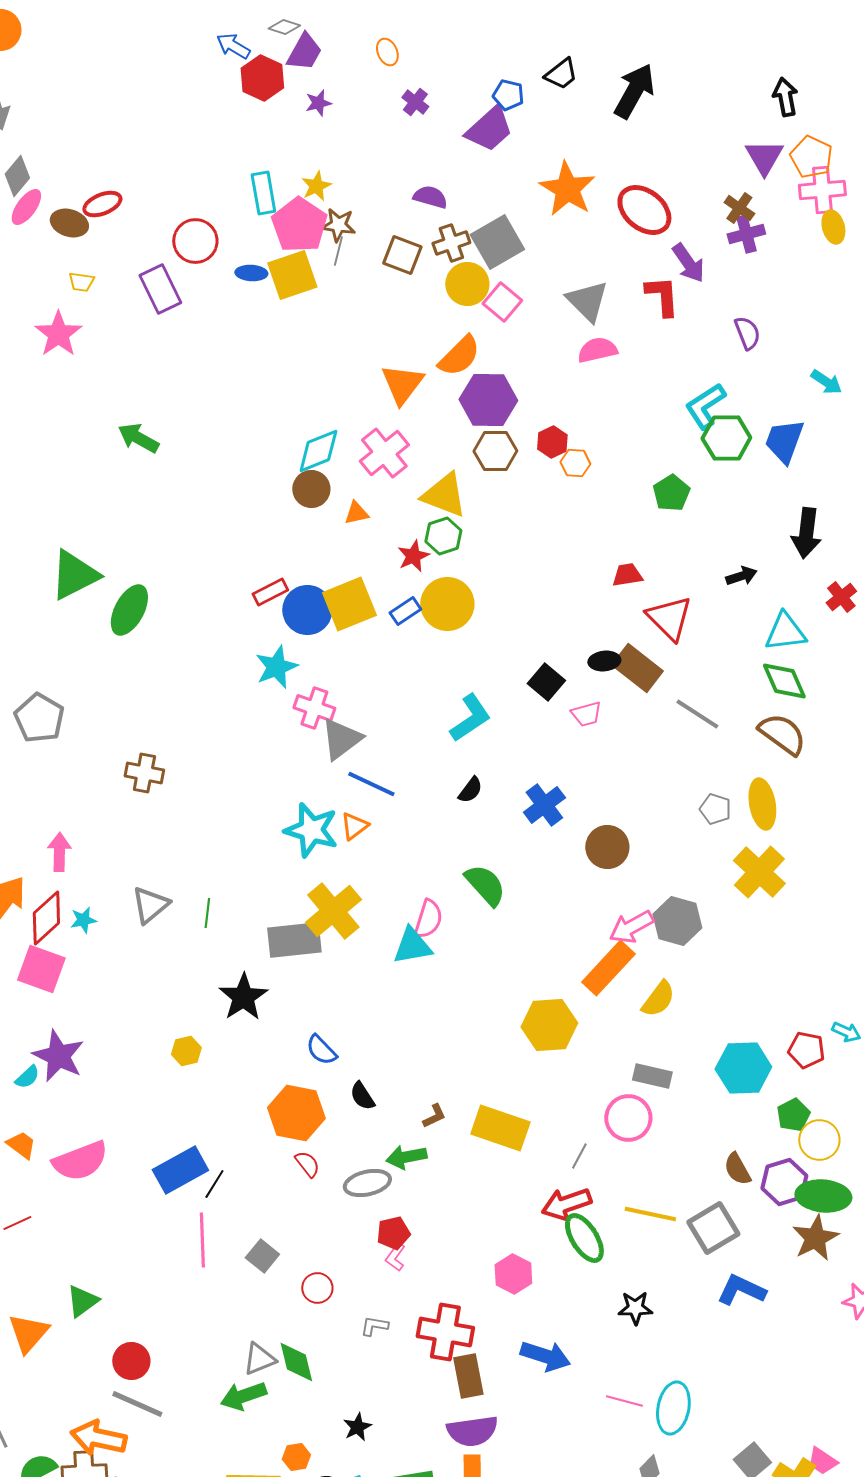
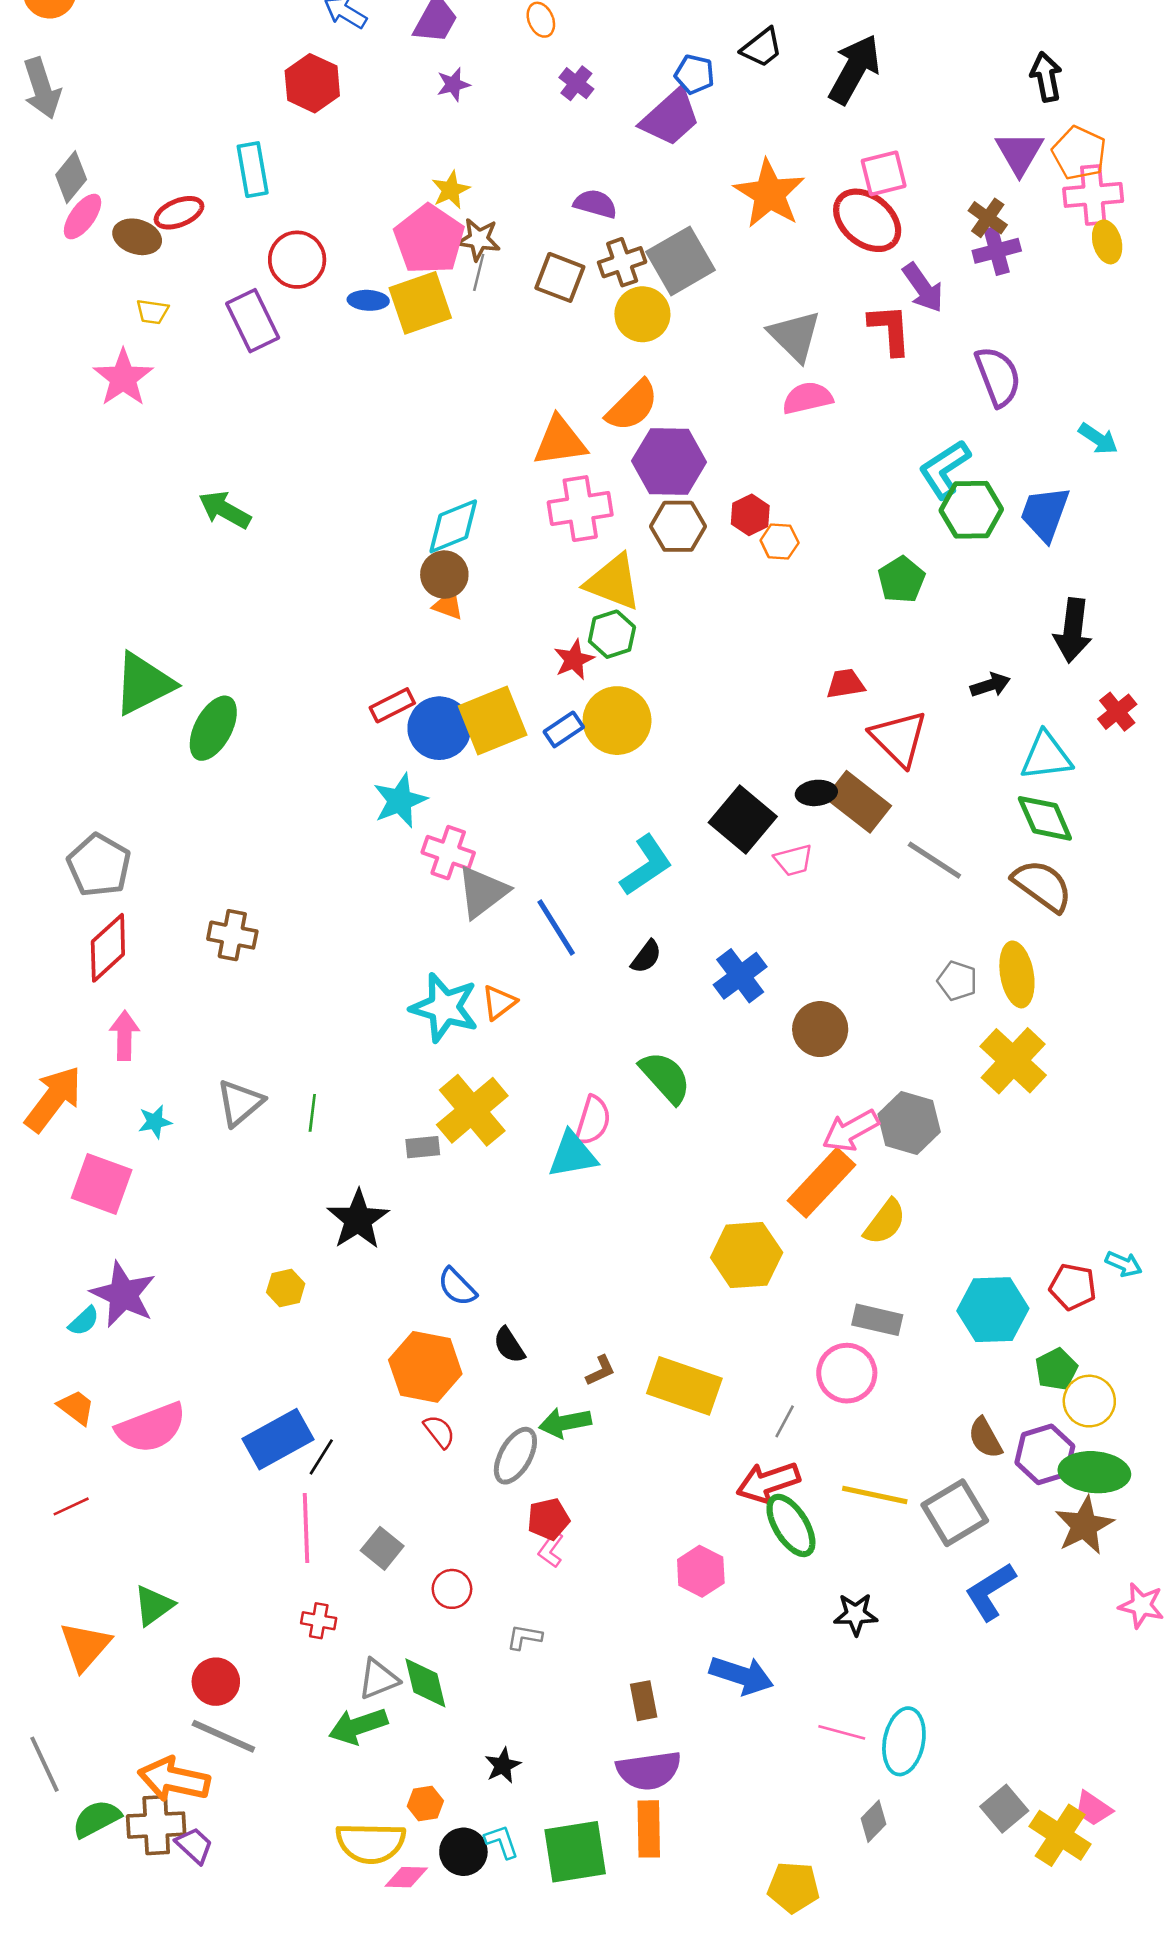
red hexagon: (262, 78) -> (312, 83), moved
cyan rectangle: (263, 193) -> (253, 170), moved
pink square: (502, 302) -> (884, 173), moved, turned 36
purple semicircle: (747, 333) -> (998, 376), size x1.4
orange triangle: (402, 384) -> (560, 441), turned 45
pink cross: (384, 453) -> (580, 509), moved, turned 30
orange triangle: (356, 513) -> (448, 605), moved, turned 32
black square: (546, 682) -> (743, 820), size x1.4
blue line: (371, 784) -> (556, 927), moved, turned 33
red diamond: (46, 918) -> (108, 948), moved
gray rectangle: (294, 940) -> (423, 1147), size x0.5
gray ellipse: (367, 1183) -> (515, 1456), turned -48
blue L-shape: (741, 1290) -> (990, 1591), turned -57
red cross: (445, 1332) -> (319, 1621), moved, size x0.5
brown rectangle: (468, 1376) -> (644, 1701), size x0.7

